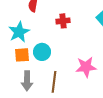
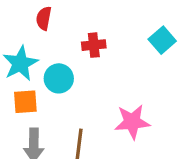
cyan circle: (42, 52) -> (59, 78), moved

